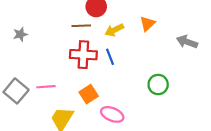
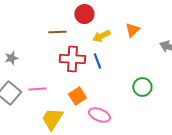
brown line: (81, 26) -> (57, 32), moved
gray star: (20, 34) -> (11, 58), moved

